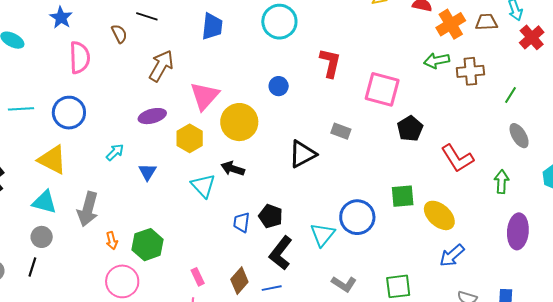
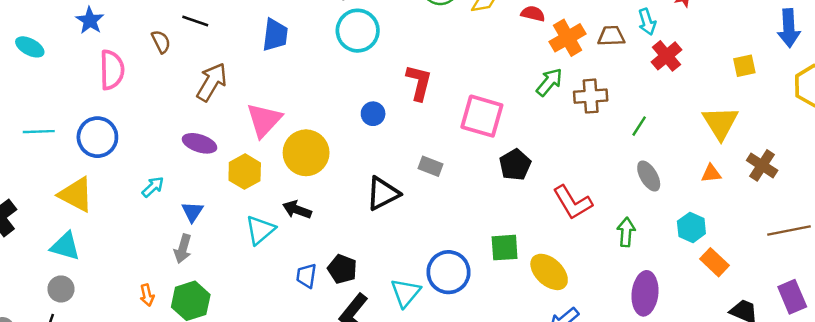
green arrow: (437, 61) -> (549, 82), turned 140
blue circle: (279, 86) -> (373, 114), moved
purple ellipse: (152, 116) -> (200, 143), turned 32
cyan triangle: (203, 186) -> (260, 230), turned 32
gray arrow: (88, 209) -> (183, 249), moved, size x0.7

